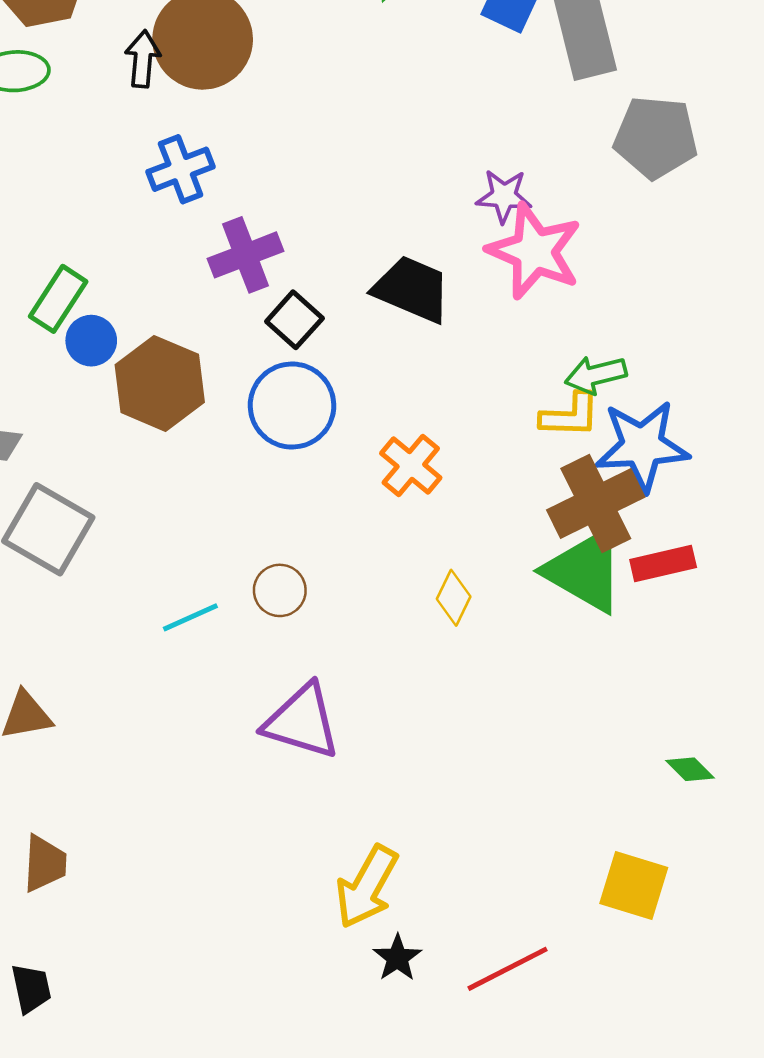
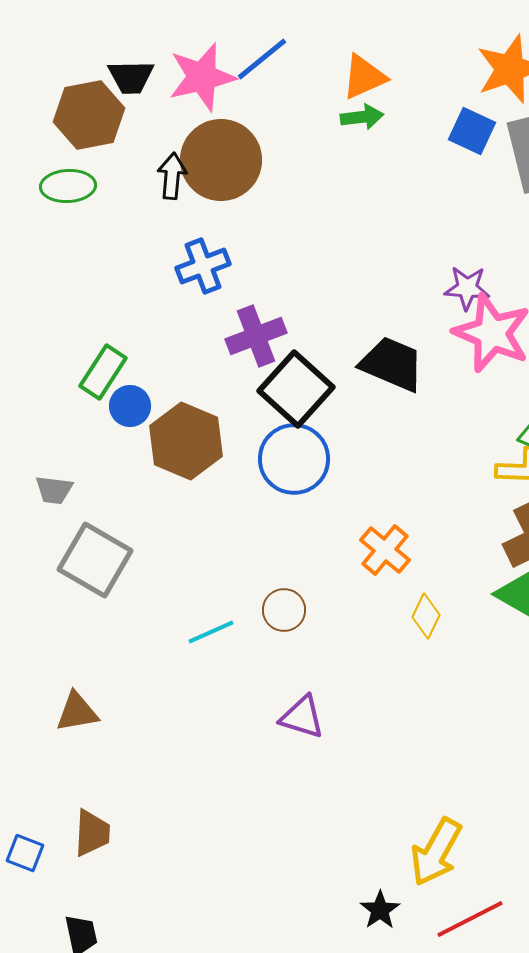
black square: (294, 320) -> (296, 389), size x1.6
orange cross: (411, 466) -> (385, 550), moved
purple triangle: (302, 721) -> (302, 717), size x0.7
yellow arrow: (367, 887) -> (436, 852), moved

